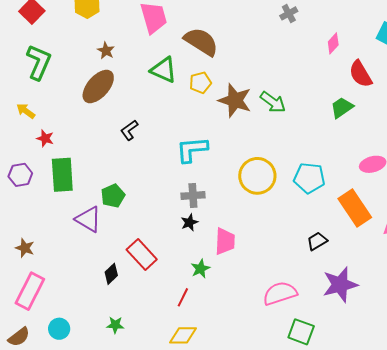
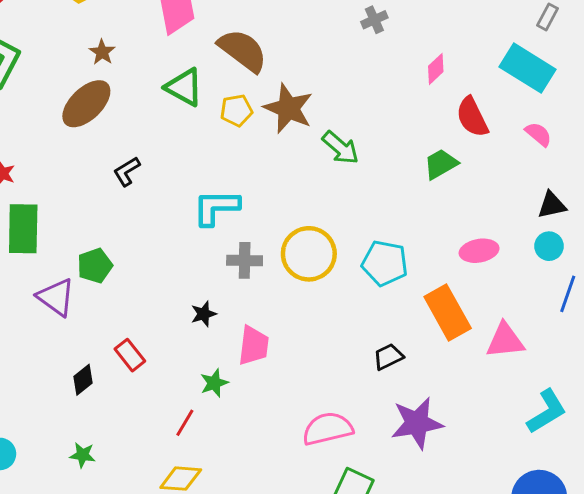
brown star: (235, 100) -> (288, 108), moved
gray cross: (193, 196) -> (245, 260), moved
red rectangle: (142, 254) -> (130, 355), size x0.7

